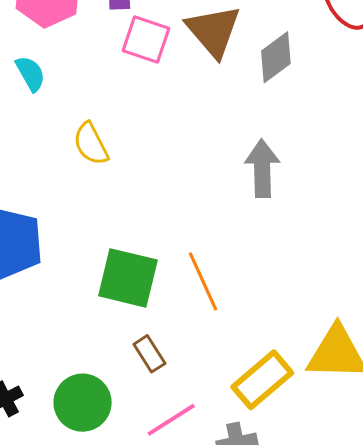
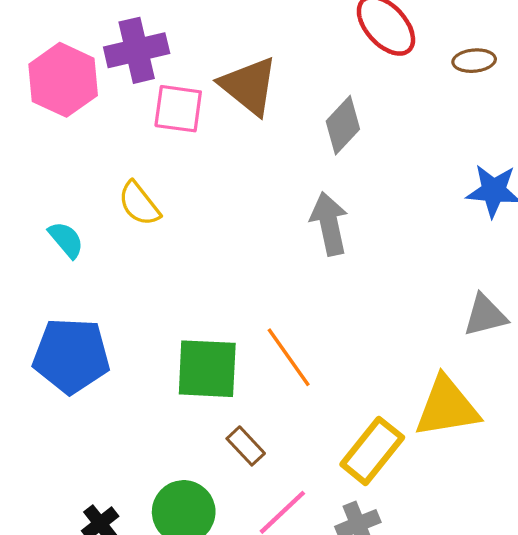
gray diamond: (276, 57) -> (343, 125), moved
cyan semicircle: (30, 74) -> (66, 240), moved
yellow semicircle: (91, 144) -> (139, 204), moved

